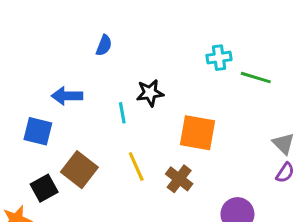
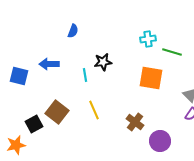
blue square: (38, 131) -> (19, 76), moved
orange square: (198, 133) -> (151, 78), moved
brown cross: (179, 179) -> (135, 122), moved

